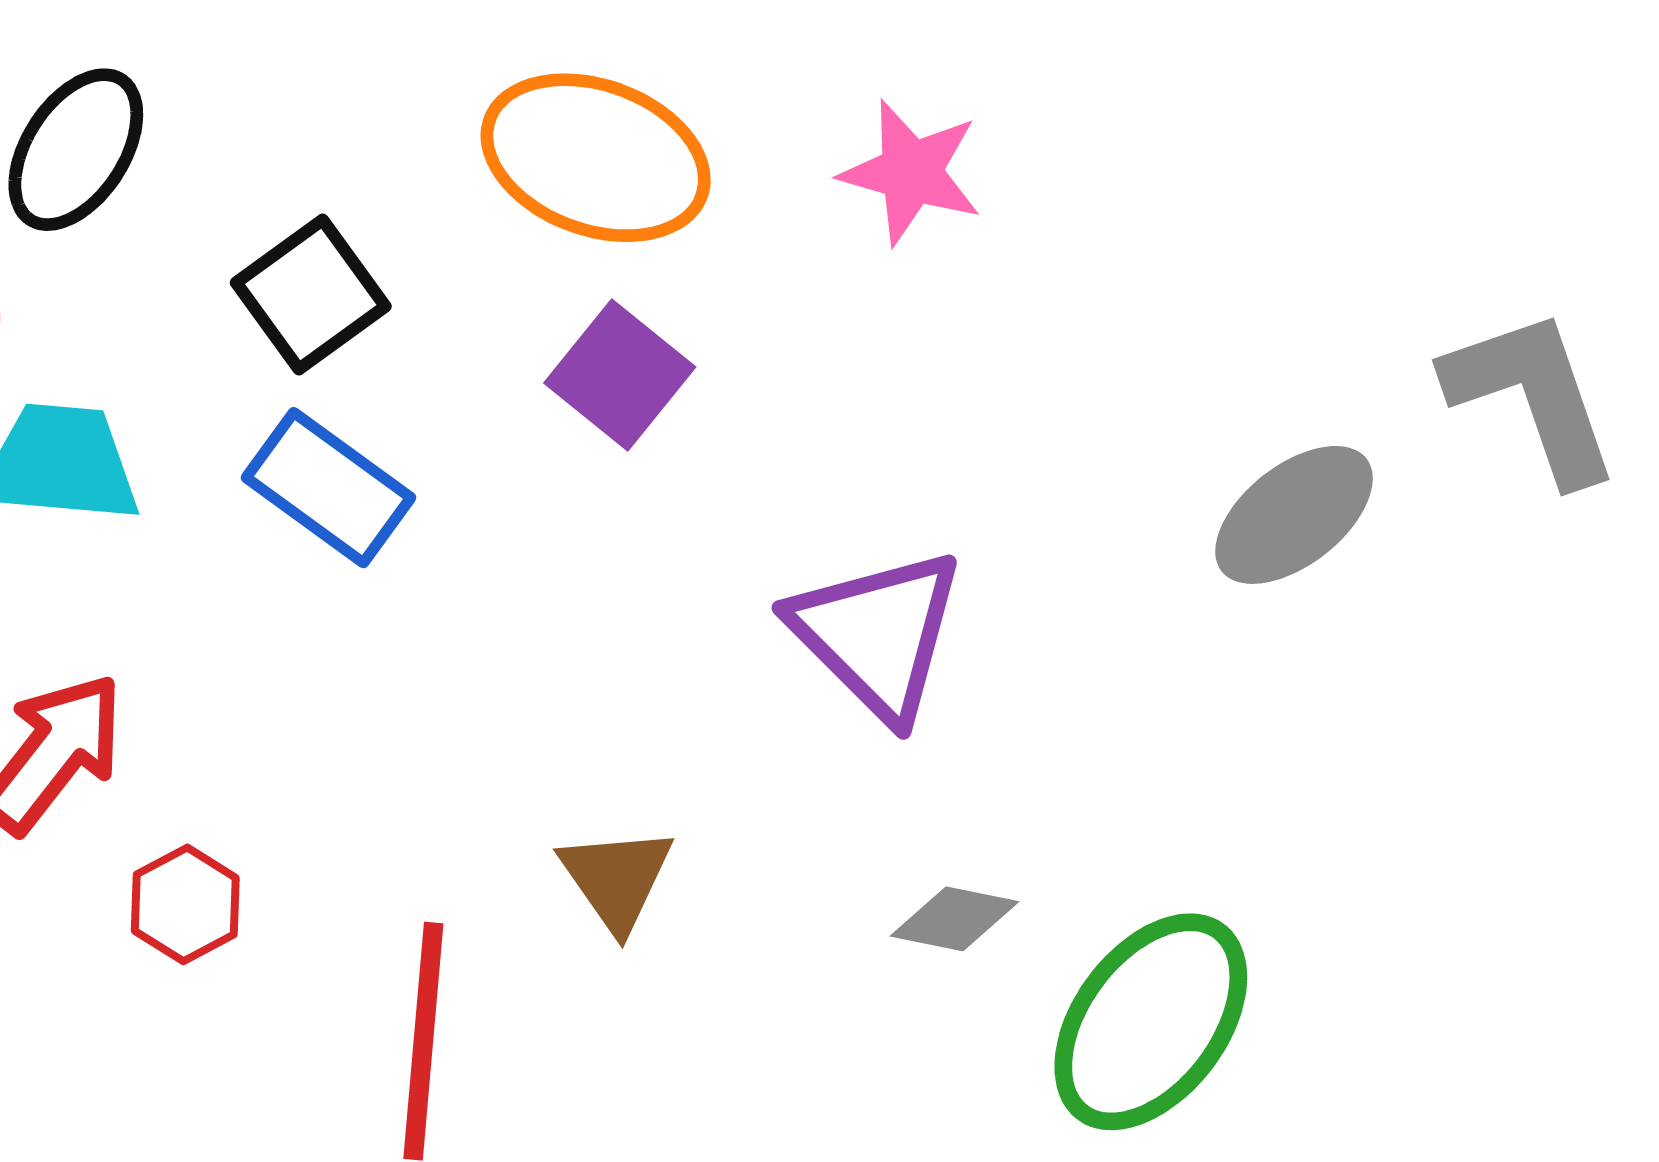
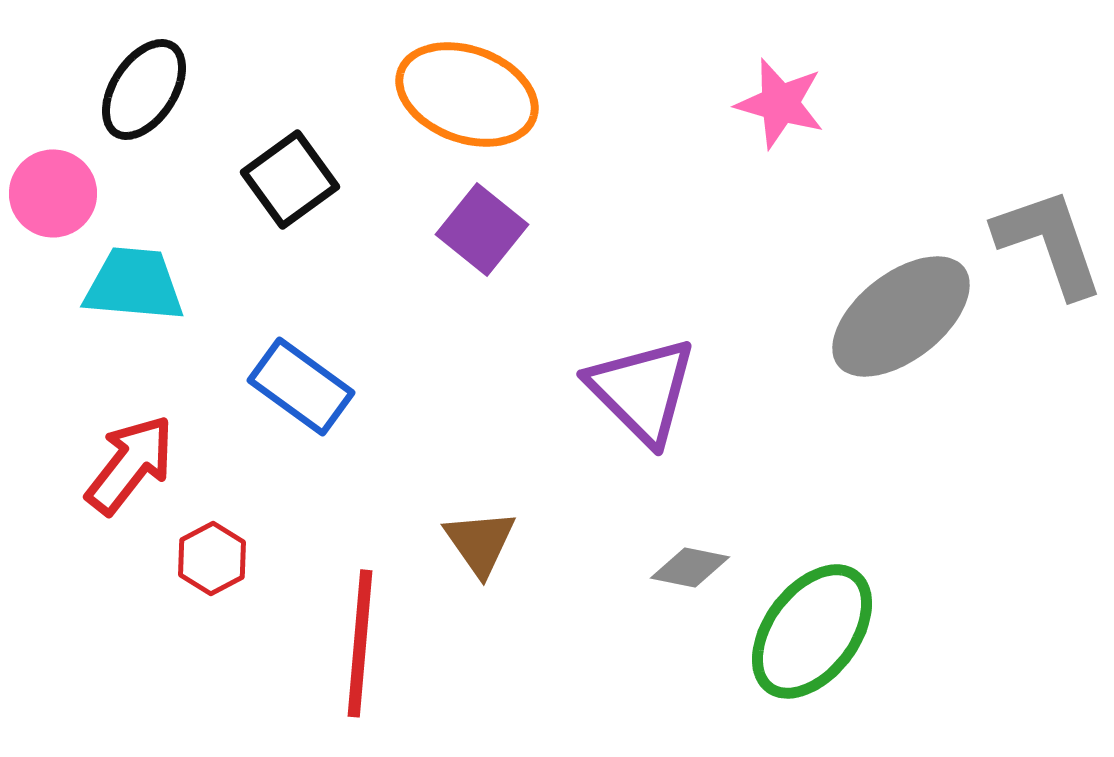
pink star: (911, 172) -> (780, 103), moved
blue rectangle: (328, 488) -> (301, 386), moved
gray ellipse: (1294, 515) -> (901, 316), size x1.4

